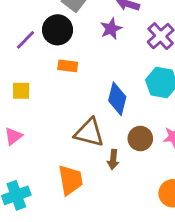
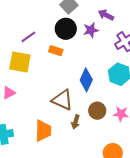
black circle: (57, 30) -> (66, 29), moved
purple line: (26, 40) -> (28, 37), moved
yellow square: (21, 91) -> (20, 62), size x1.6

